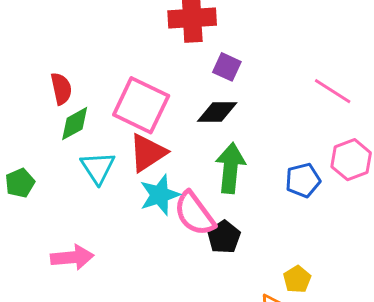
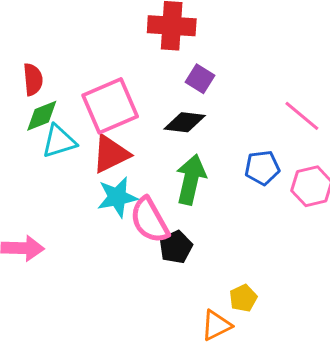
pink square: (141, 105) -> (110, 106), turned 34
cyan triangle: (98, 168) -> (59, 141), moved, turned 39
blue pentagon: (303, 180) -> (262, 168), moved

